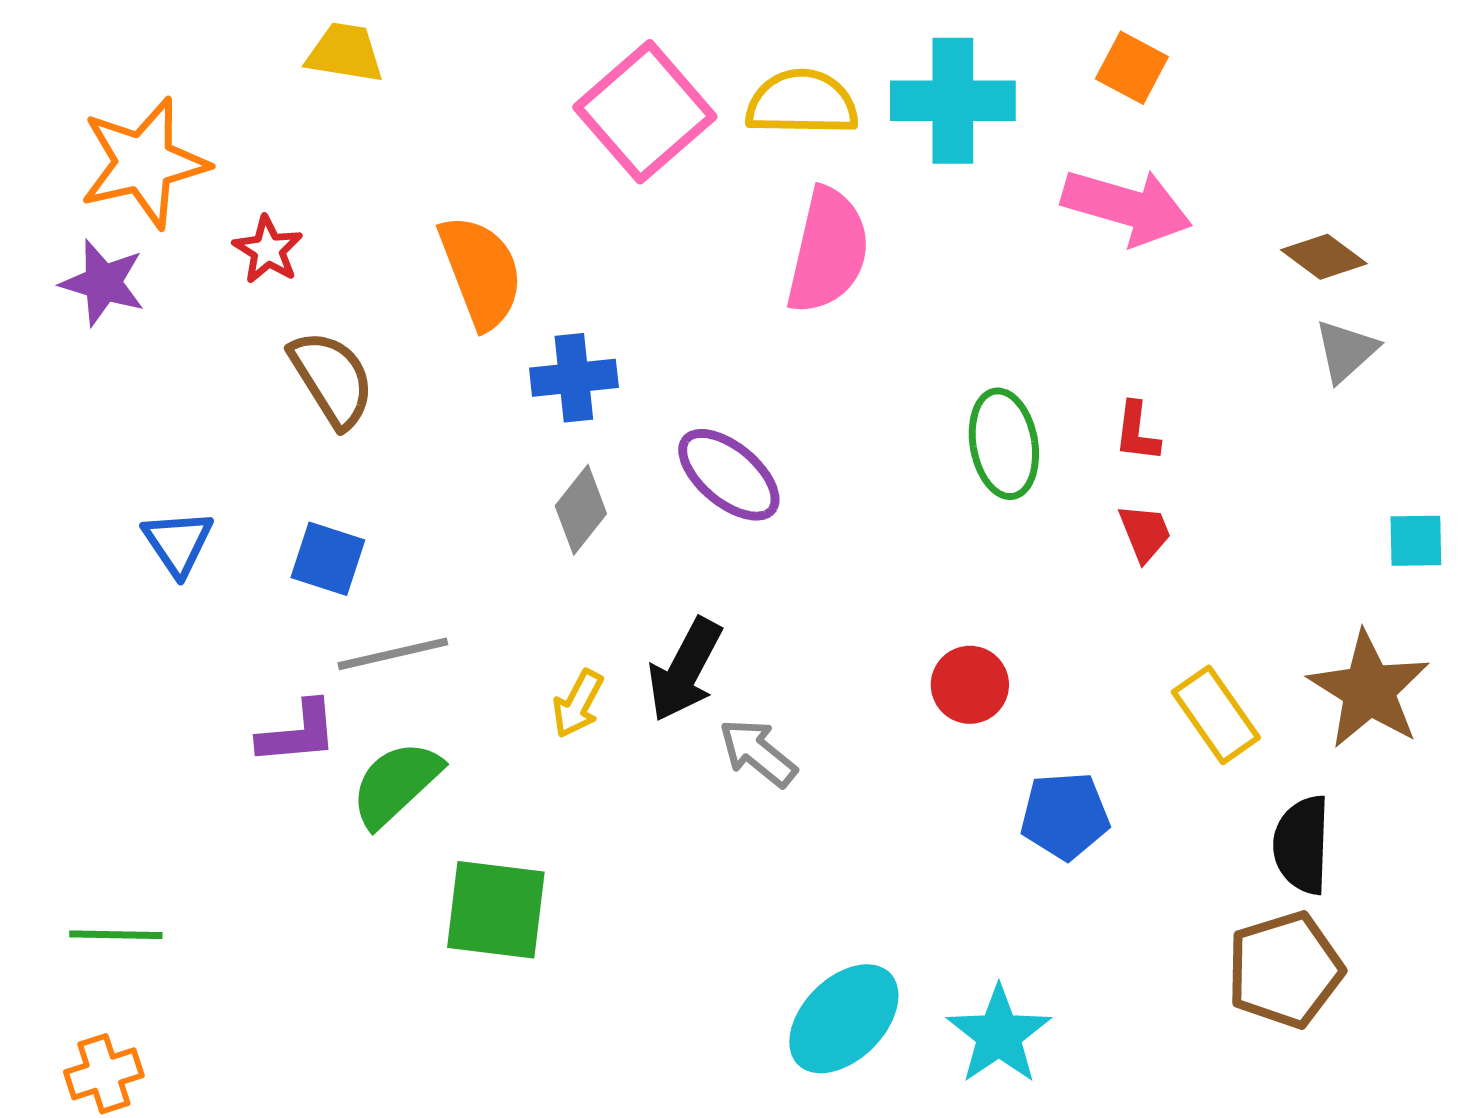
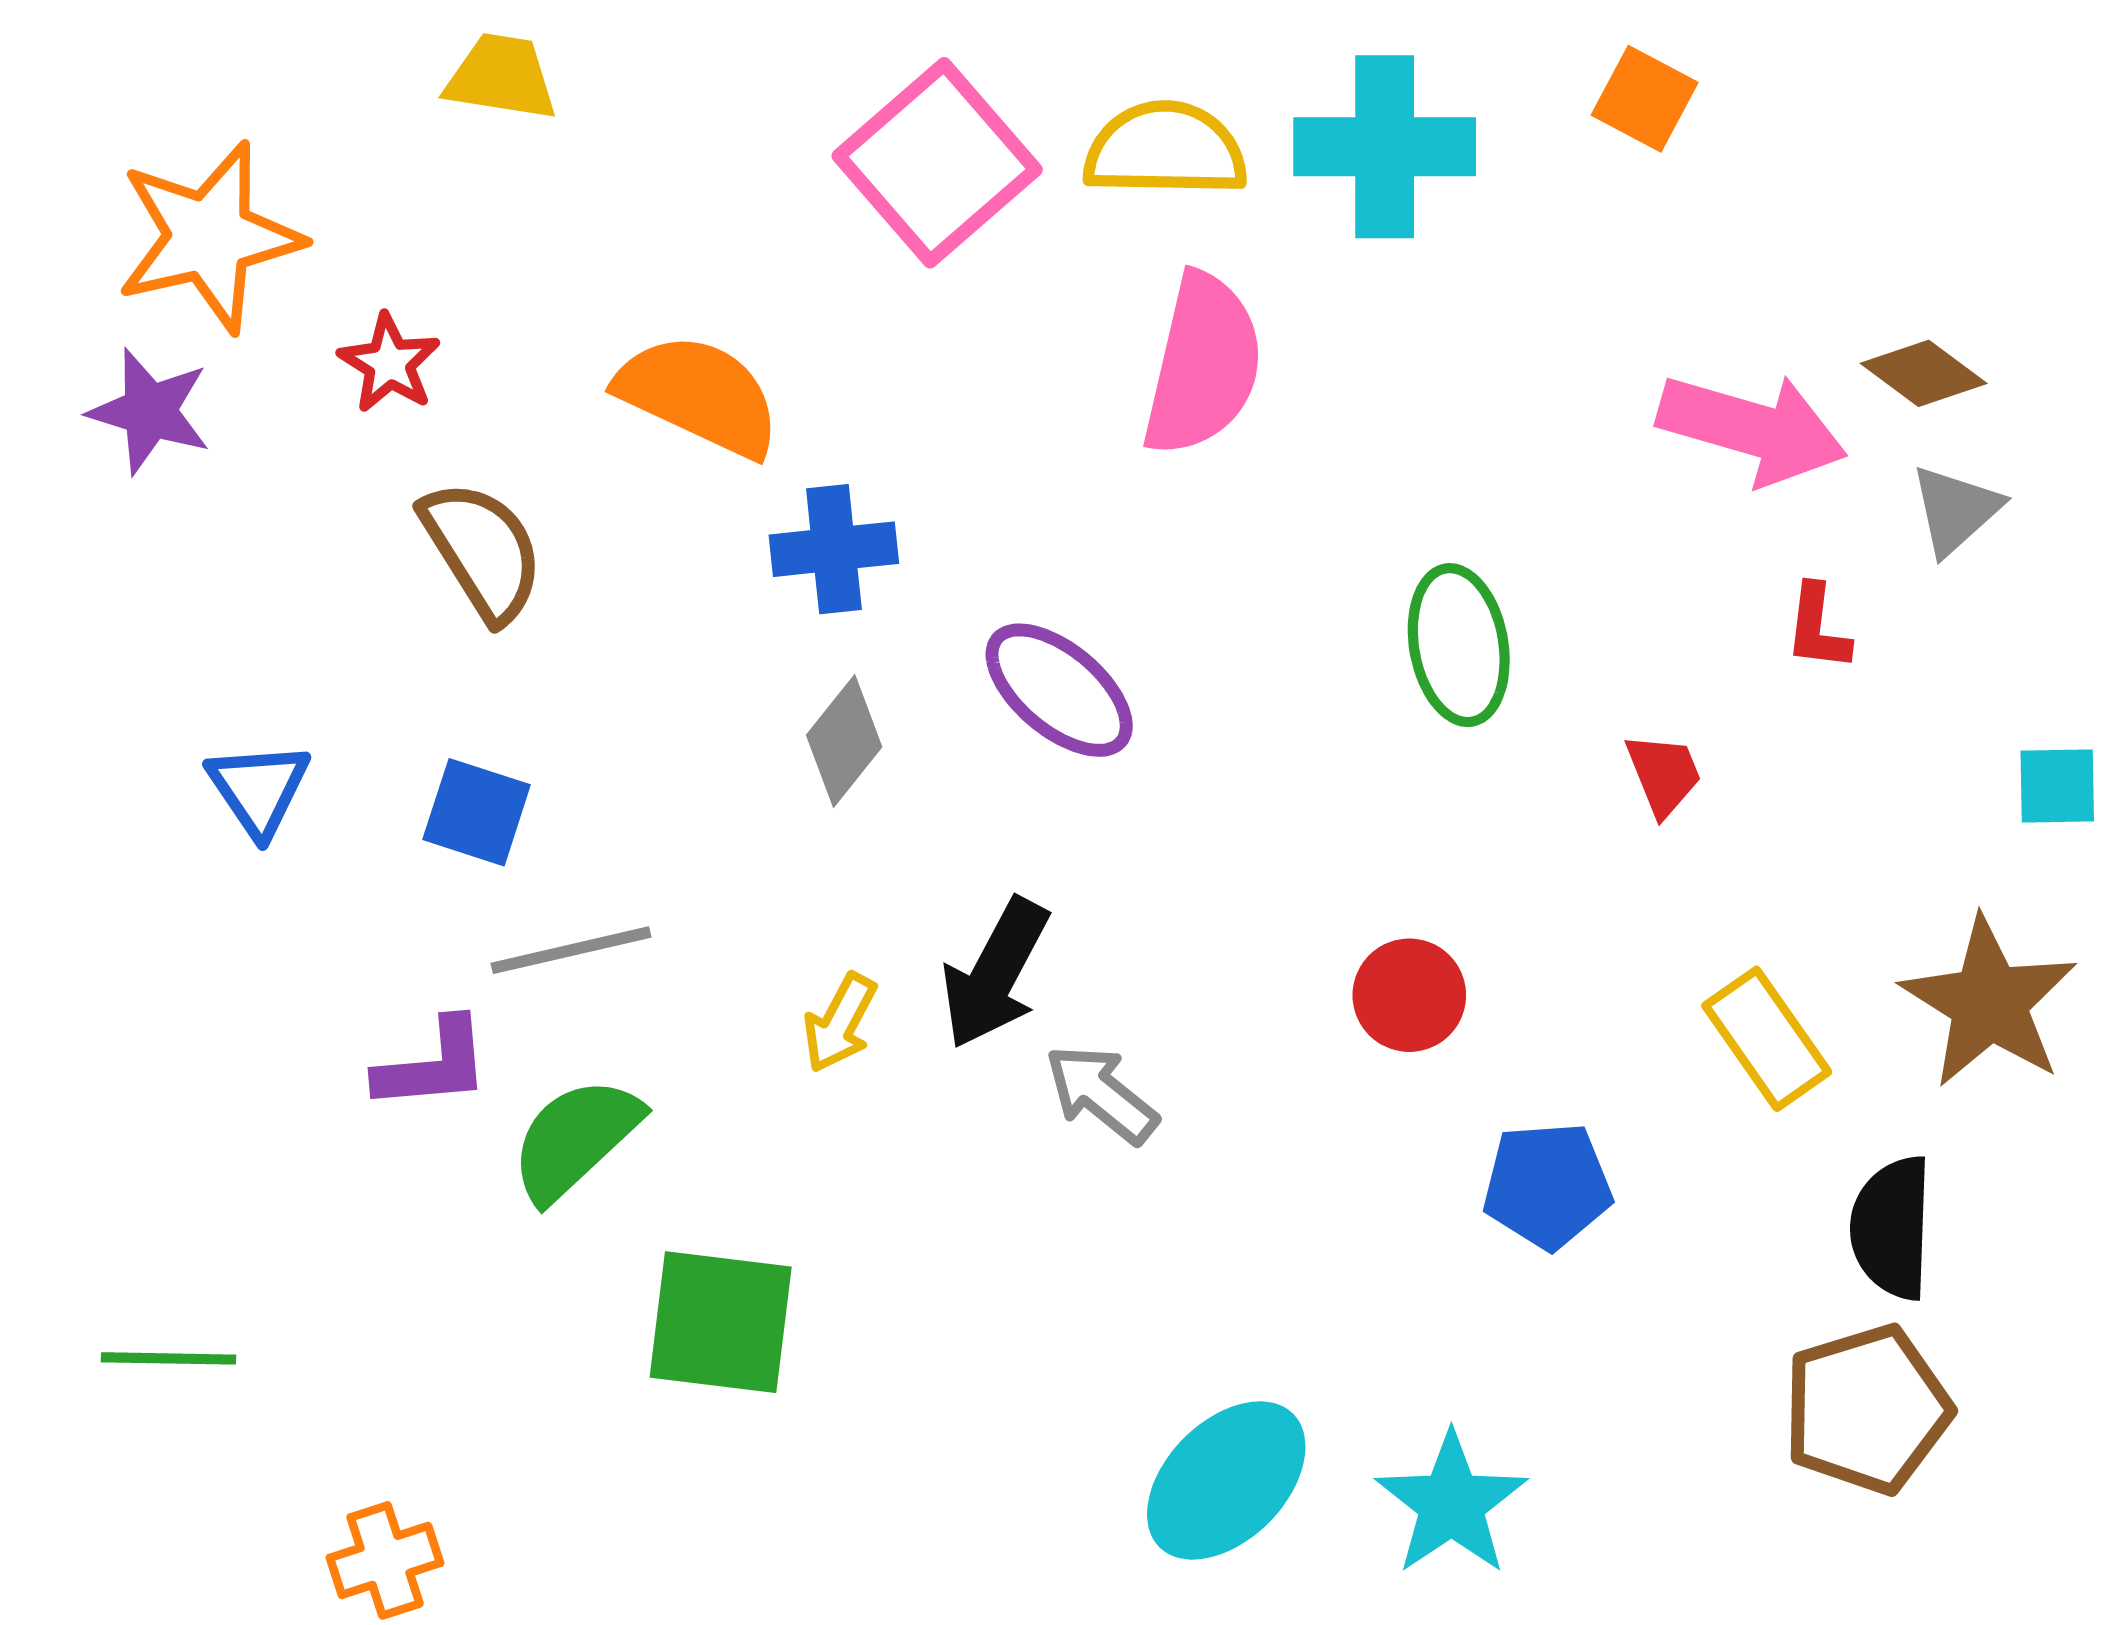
pink arrow: (1127, 207) -> (1752, 429), moved
orange semicircle: (481, 272) -> (699, 395), turned -44
red L-shape: (1137, 432) -> (1818, 628), moved
orange cross: (104, 1074) -> (385, 1560), moved

